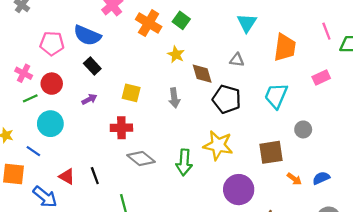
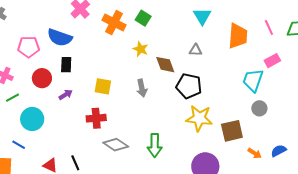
pink line: (326, 31) -> (269, 28), moved
black rectangle: (92, 66) -> (66, 65), turned 49
red circle: (52, 84) -> (42, 78), moved
cyan trapezoid: (276, 96) -> (253, 80), moved
yellow star: (218, 145) -> (199, 118), moved

